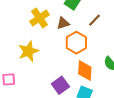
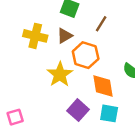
yellow cross: (40, 18) -> (35, 36), turned -30
yellow star: (28, 51) -> (60, 74), moved

